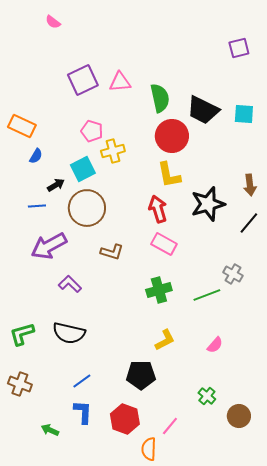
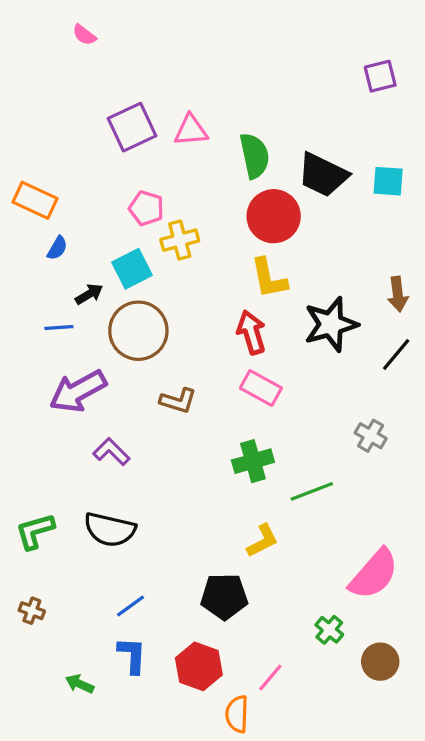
green line: (207, 295) -> (312, 491), moved
pink semicircle: (215, 345) -> (374, 574), moved, size x2.0
brown cross: (20, 384) -> (32, 611), size x0.7

